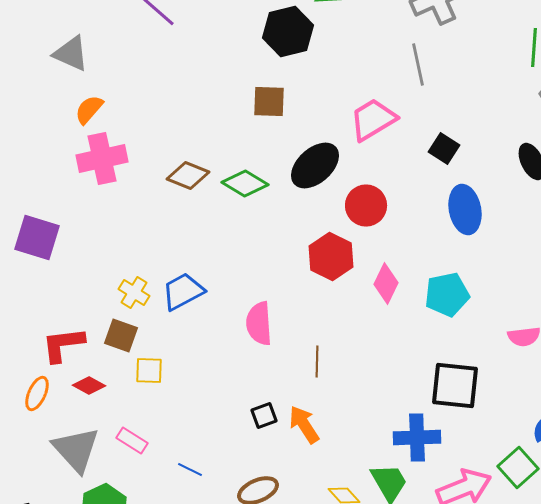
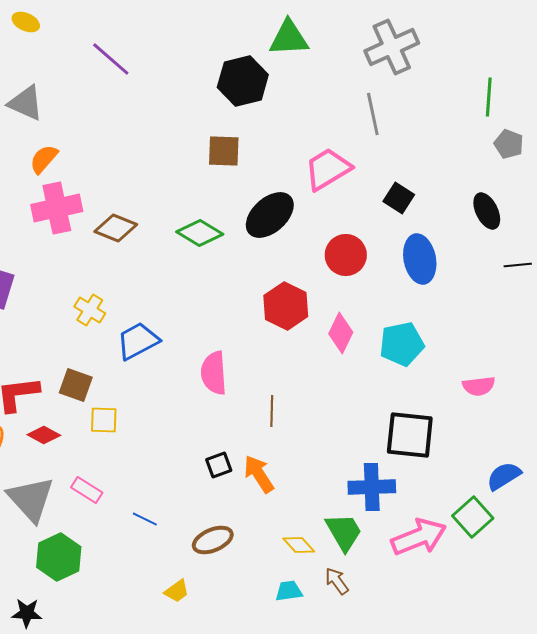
brown diamond: (188, 176) -> (116, 228), moved
red circle: (366, 206) -> (346, 255), moved
yellow cross: (134, 292) -> (90, 310), moved

